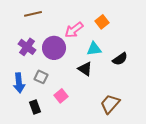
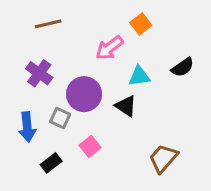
orange square: (102, 22) -> (141, 24), moved
purple circle: (54, 48) -> (84, 94), moved
black semicircle: (120, 59) -> (183, 67), moved
black rectangle: (35, 107) -> (51, 163), turned 72

